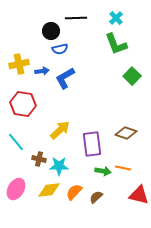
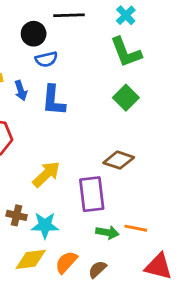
blue arrow: (42, 71) -> (21, 90), turned 80
green square: (132, 76) -> (126, 98), moved
blue L-shape: (65, 78) -> (53, 100), turned -55
brown diamond: (126, 133) -> (119, 160), moved

